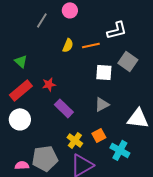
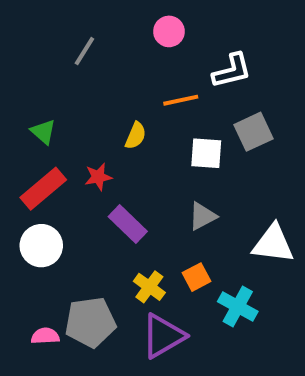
pink circle: (70, 10) -> (169, 31), moved
yellow semicircle: (68, 45) -> (136, 136), moved
gray square: (128, 61) -> (253, 132), turned 30

